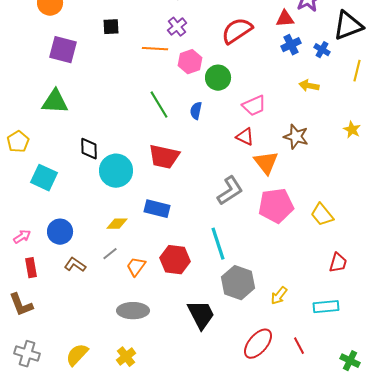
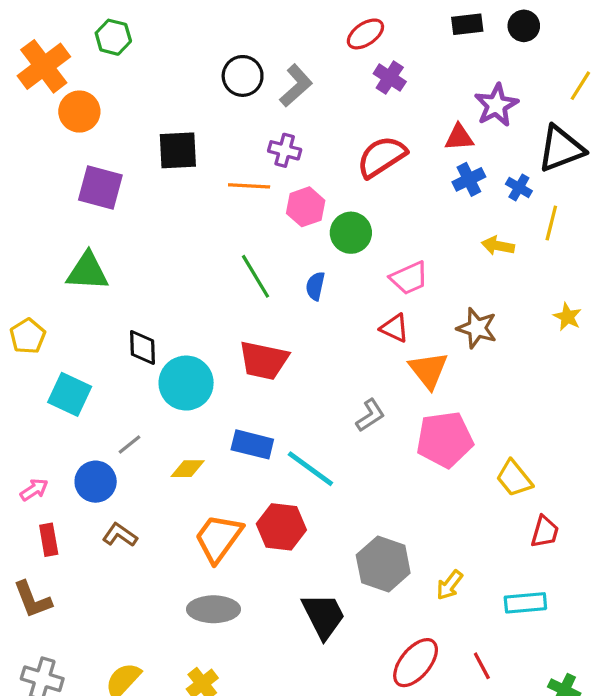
black square: (111, 27) -> (178, 150), size x1.5
purple cross: (177, 27) -> (285, 150), turned -36
yellow line: (357, 71) -> (551, 223), moved
gray L-shape: (230, 191) -> (370, 415), size x0.7
yellow trapezoid: (322, 215) -> (514, 478), moved
cyan line: (218, 244) -> (310, 469), moved, turned -36
gray line: (110, 254) -> (129, 444), moved
orange trapezoid: (136, 267) -> (218, 538), size x1.6

